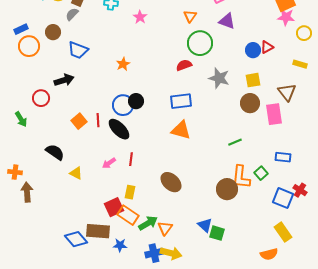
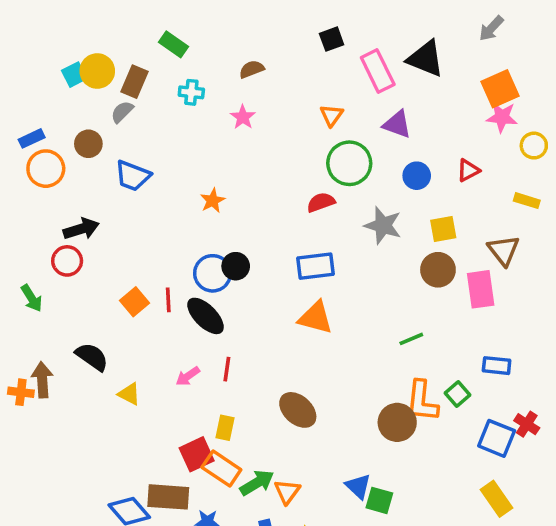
blue circle: (253, 50) -> (417, 176), moved
black arrow: (64, 80) -> (81, 229), moved
brown arrow: (27, 192) -> (42, 380), moved

